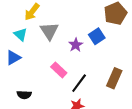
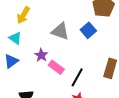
gray triangle: (49, 31) -> (60, 31), moved, turned -30
purple star: (76, 45) -> (41, 55), moved

